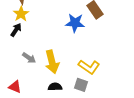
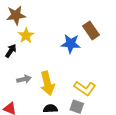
yellow star: (21, 14) -> (26, 36), moved
gray arrow: (29, 58) -> (24, 79), turned -48

